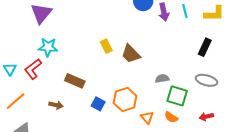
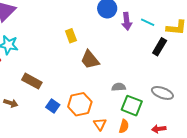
cyan line: (185, 11) -> (148, 22), turned -56
yellow rectangle: (106, 46) -> (71, 36), moved
black rectangle: (205, 47) -> (160, 47), moved
orange semicircle: (171, 117) -> (124, 126), turned -112

